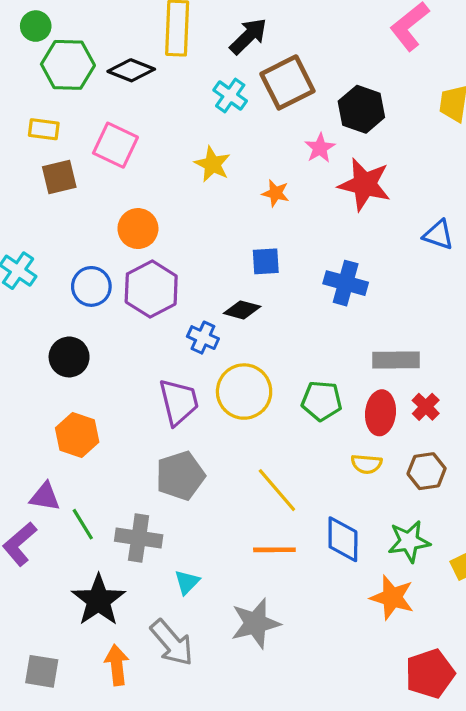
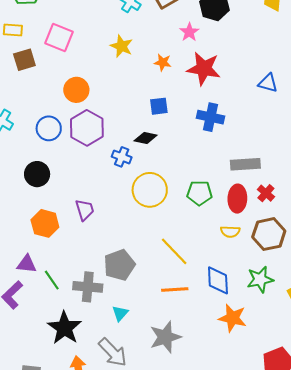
red star: (365, 184) -> (204, 69), moved
purple trapezoid: (179, 402) -> (85, 210), moved, size x0.7
brown hexagon: (427, 471) -> (269, 234), size x1.4
gray pentagon: (180, 476) -> (119, 265), moved
orange star: (392, 597) -> (232, 318), moved

